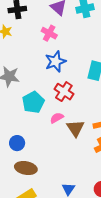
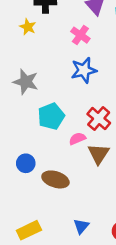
red cross: (64, 92) -> (99, 118), moved
brown ellipse: (26, 168) -> (55, 179), moved

